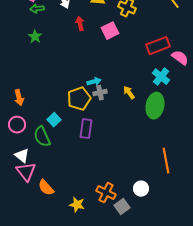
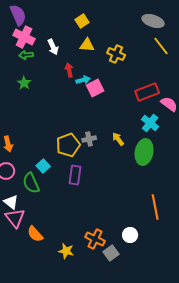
pink square: (110, 31) -> (95, 88), moved
cyan arrow: (94, 82) -> (83, 80), moved

